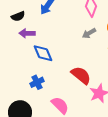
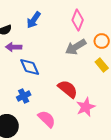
gray arrow: (89, 33) -> (76, 47), size x1.5

